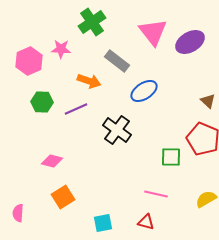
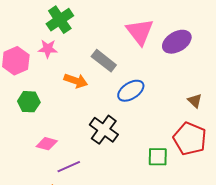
green cross: (92, 22) -> (60, 20), moved
purple line: (76, 109) -> (69, 167), moved
pink diamond: (52, 161) -> (47, 144), moved

